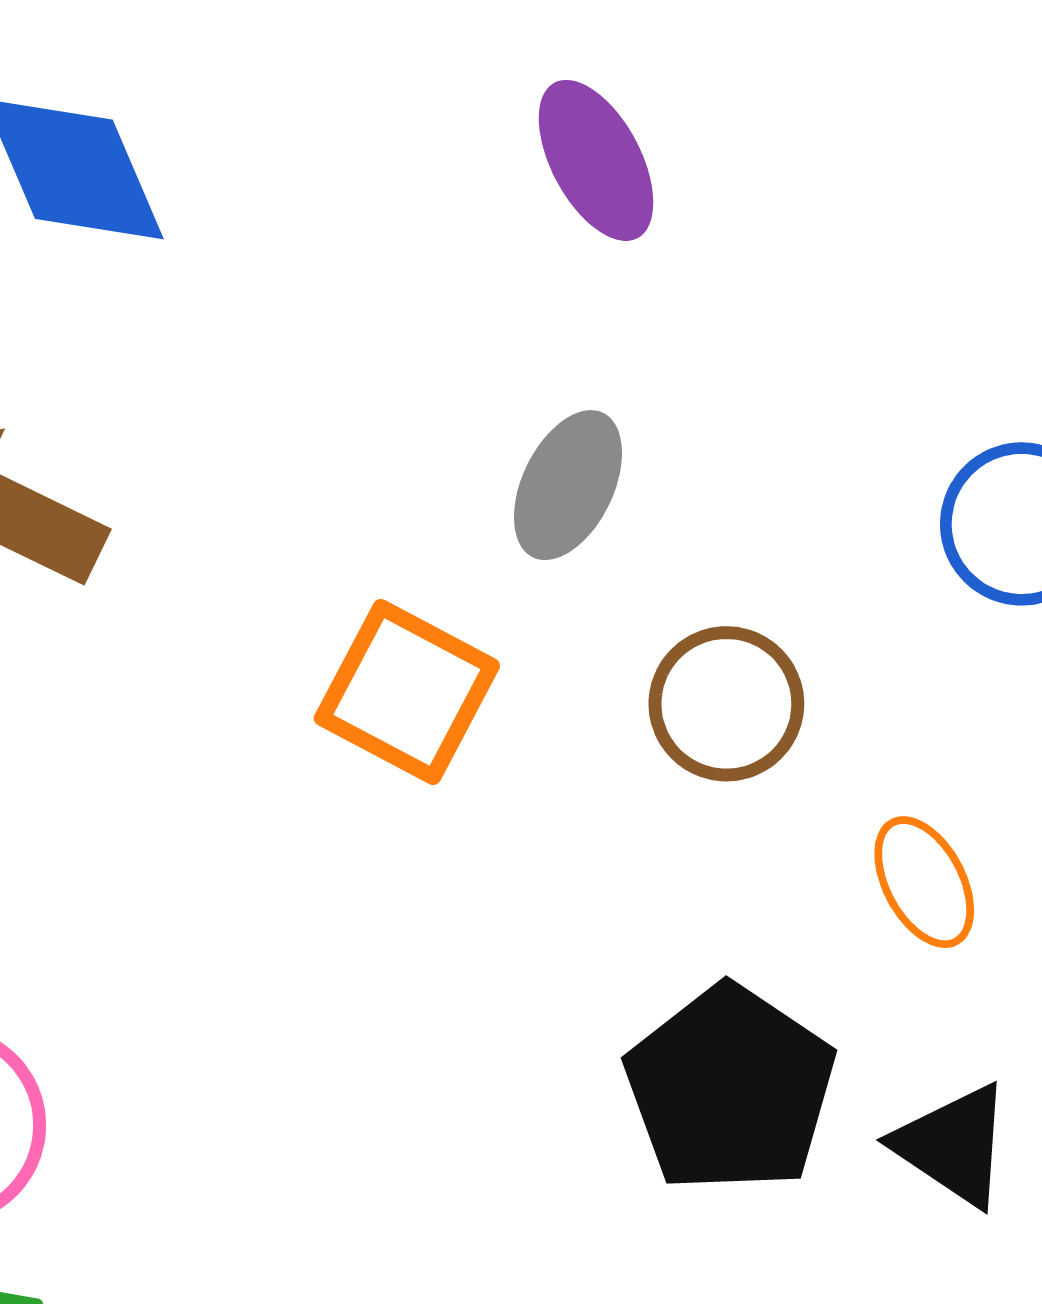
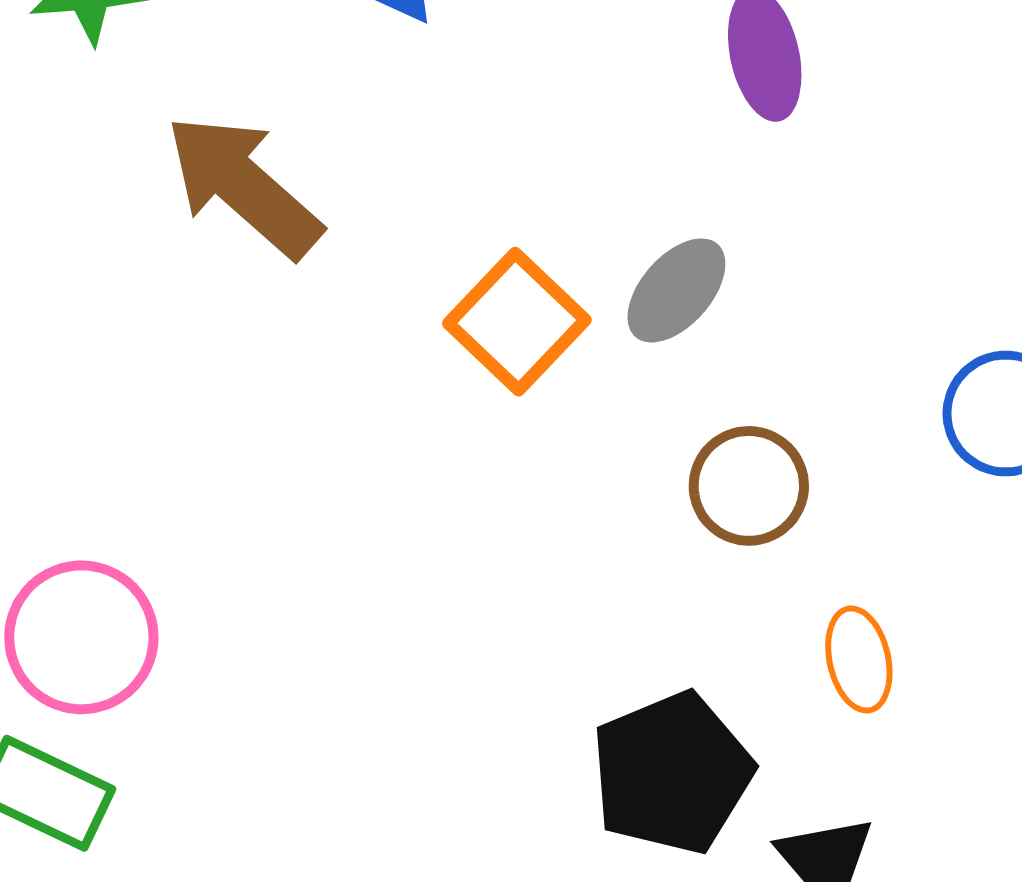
orange square: (407, 692) -> (517, 322), moved

